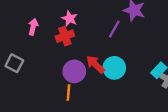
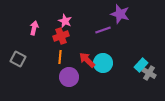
purple line: (114, 29) -> (103, 30), turned 42
purple circle: (74, 71) -> (69, 77), moved
orange line: (68, 93) -> (60, 57), moved

